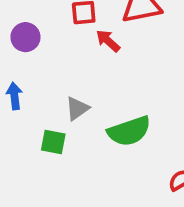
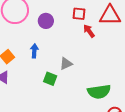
green semicircle: (129, 131) -> (99, 92), moved

